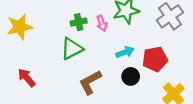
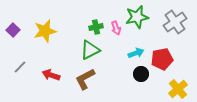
red arrow: (27, 78) -> (51, 75), turned -30
brown L-shape: (90, 82) -> (85, 79), moved

